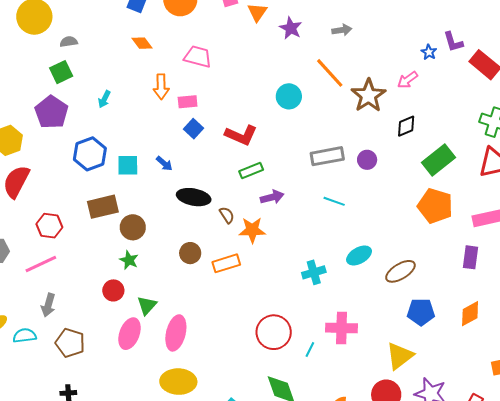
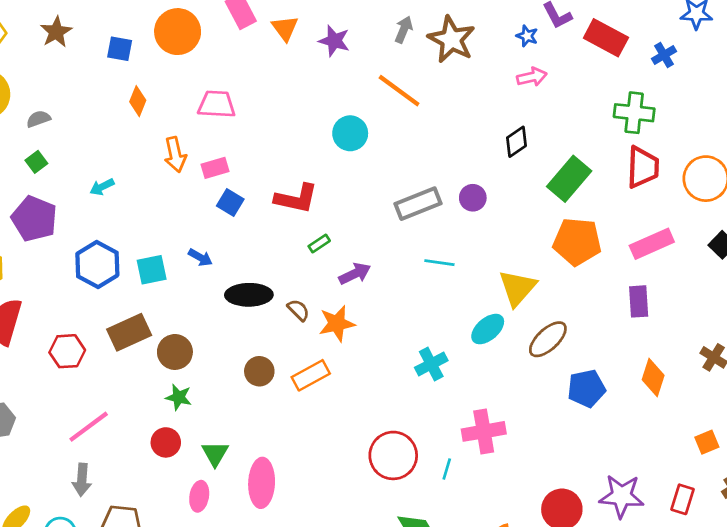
gray arrow: (342, 30) -> (404, 30), turned -48
orange diamond: (142, 43) -> (138, 101), turned 70
green square: (61, 72) -> (36, 162), size x0.7
pink arrow: (408, 80) -> (532, 77), moved, turned -145
brown star: (368, 96) -> (451, 39), moved
cyan arrow: (104, 99) -> (102, 187), turned 48
green rectangle: (251, 171) -> (319, 244), size x0.7
red hexagon: (49, 226) -> (67, 351), moved
pink line: (41, 264) -> (89, 427), moved
orange diamond: (470, 314) -> (653, 378), turned -32
pink ellipse: (130, 334) -> (199, 496), size x0.7
yellow triangle: (400, 356) -> (517, 288), moved

